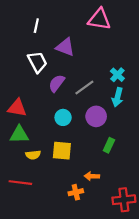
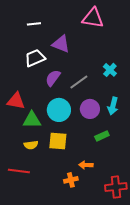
white line: (36, 26) -> (34, 24), turned 72
white trapezoid: (37, 62) -> (35, 58), turned -85
cyan arrow: (117, 97) -> (113, 106), moved
cyan circle: (63, 117) -> (59, 110), size x1.5
green triangle: (19, 135) -> (32, 120), moved
green rectangle: (109, 145) -> (102, 136), turned 40

